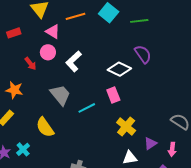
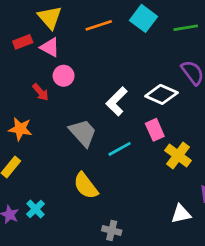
pink triangle: (53, 31) -> (50, 47), moved
red rectangle: (14, 33) -> (23, 42), moved
white L-shape: (74, 61) -> (117, 101), moved
yellow cross: (126, 126) -> (178, 156), moved
yellow semicircle: (45, 127) -> (86, 186), moved

